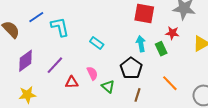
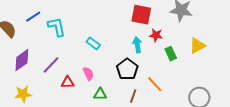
red star: (172, 33) -> (156, 35), moved
green rectangle: (161, 49) -> (171, 54), moved
orange line: (170, 83) -> (155, 84), moved
green triangle: (108, 86) -> (100, 94), moved, turned -40

